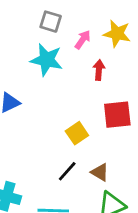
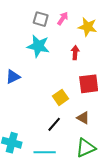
pink arrow: (83, 40) -> (63, 18), moved
brown triangle: (100, 172) -> (83, 118), moved

